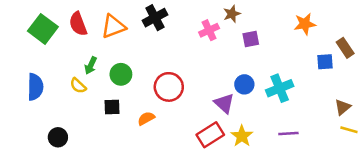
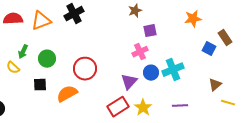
red semicircle: (78, 24) -> (13, 19), turned 108
pink cross: (209, 30) -> (140, 52), moved
blue square: (325, 62) -> (209, 49), turned 32
blue circle: (244, 84) -> (151, 73), moved
purple triangle: (224, 103) -> (129, 82), turned 30
brown triangle: (343, 107) -> (215, 85), moved
orange semicircle: (146, 118) -> (67, 94), size x1.5

